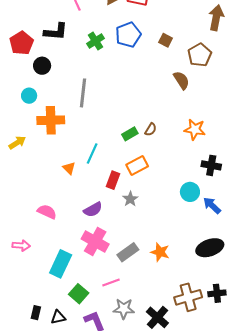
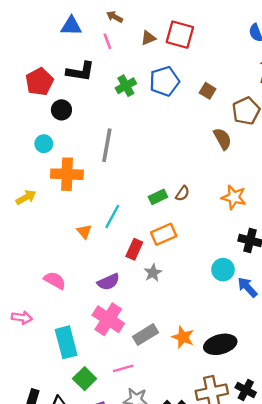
black ellipse: (210, 248) -> (220, 344), moved
cyan rectangle: (61, 264) -> (66, 342), turned -44
black cross: (217, 293) -> (246, 390), turned 30

